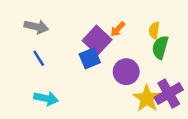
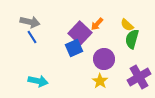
yellow semicircle: (154, 30) -> (127, 25), turned -56
blue line: (39, 58) -> (32, 37), moved
yellow star: (147, 98) -> (100, 81), moved, size x0.7

